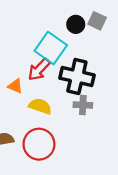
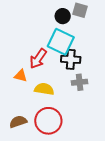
cyan square: (51, 48) -> (61, 42), moved
black cross: (77, 77) -> (71, 59), size x0.7

